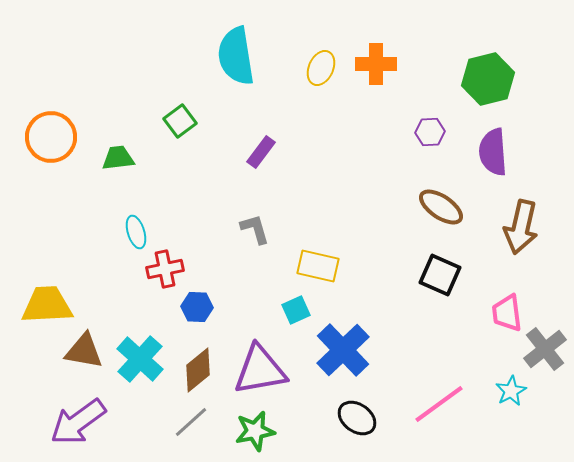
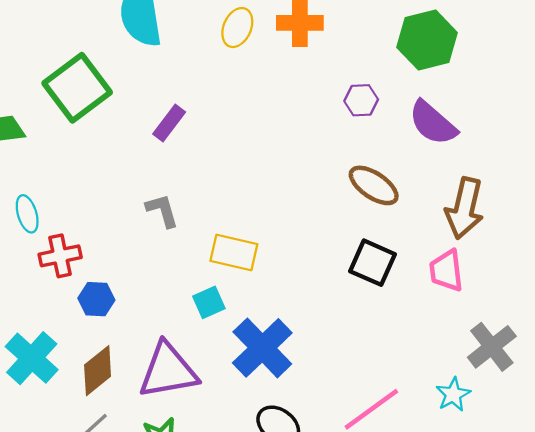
green square: (180, 121) -> (77, 88), size x1.8
purple semicircle: (493, 152) -> (433, 123), turned -45
pink trapezoid: (507, 313) -> (446, 271), moved

